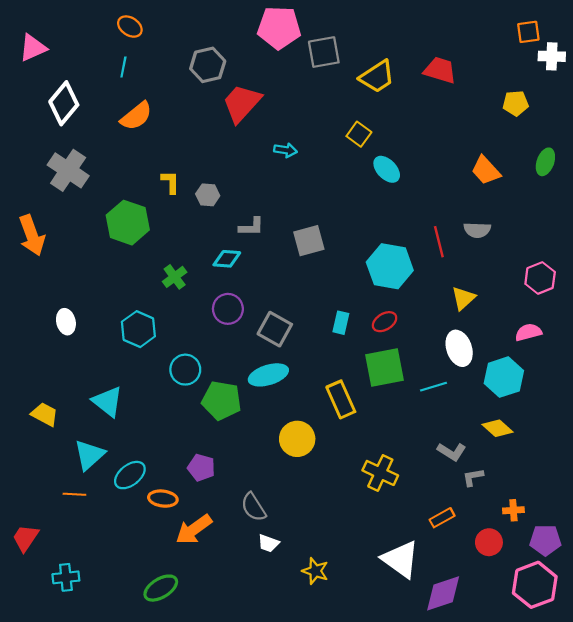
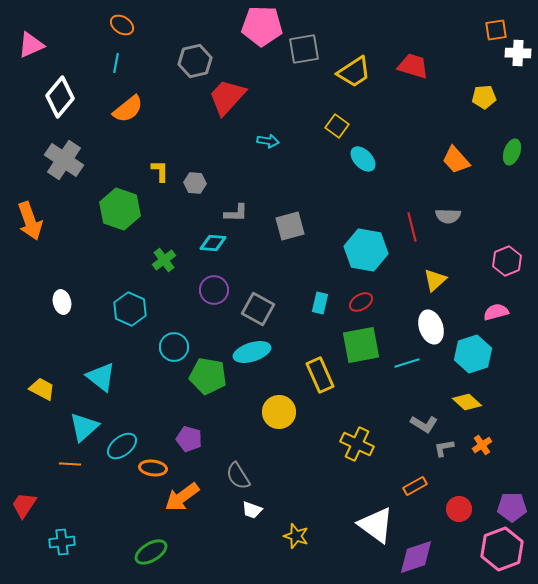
orange cross: (513, 510) -> (482, 445), moved, turned -30

